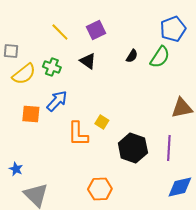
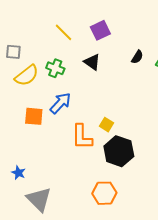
black hexagon: (133, 148) -> (119, 151), moved

